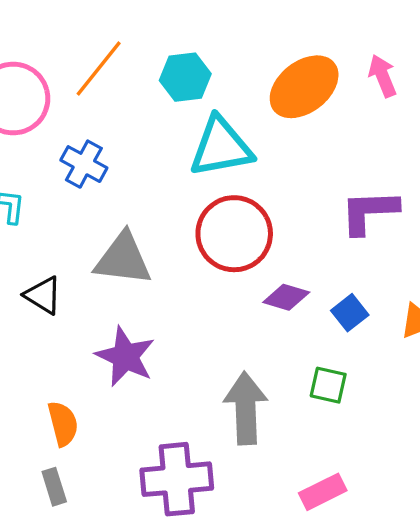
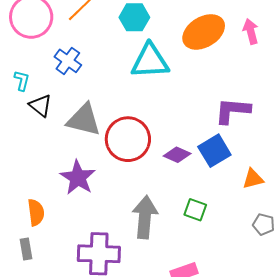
red circle: (234, 234) -> (128, 139), moved
black triangle: (43, 295) -> (41, 106), moved
blue square: (350, 313) -> (214, 151), moved, size x1.5

